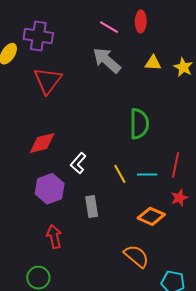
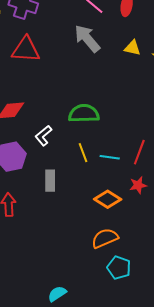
red triangle: (48, 81) -> (26, 50), turned 48
green semicircle: (139, 124) -> (84, 114), moved, turned -100
orange semicircle: (136, 256) -> (105, 238), moved, turned -72

